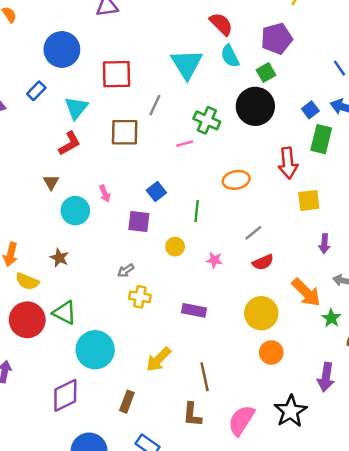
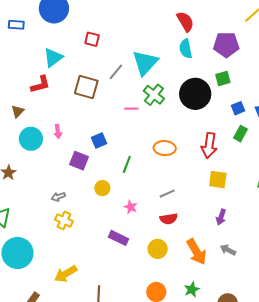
cyan triangle: (187, 64) -> (145, 63), moved
green square: (266, 72) -> (223, 79), moved
red square: (117, 74) -> (92, 39), size x0.6
blue rectangle: (36, 91) -> (16, 25), moved, turned 35
green rectangle: (321, 139) -> (240, 134), size x0.7
purple rectangle: (194, 310) -> (118, 238), moved
yellow circle: (261, 313) -> (158, 249), moved, size x0.7
green star: (331, 318) -> (192, 289), moved

